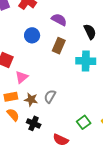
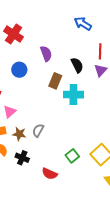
purple semicircle: (59, 20) -> (46, 54), turned 42
brown rectangle: (59, 46) -> (55, 81), moved

